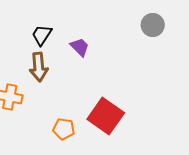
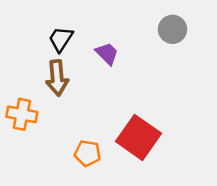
gray circle: (153, 25) -> (173, 29), moved

